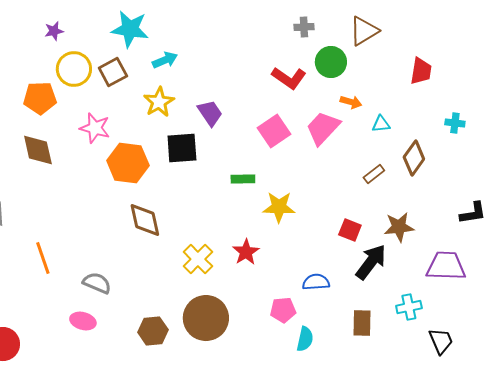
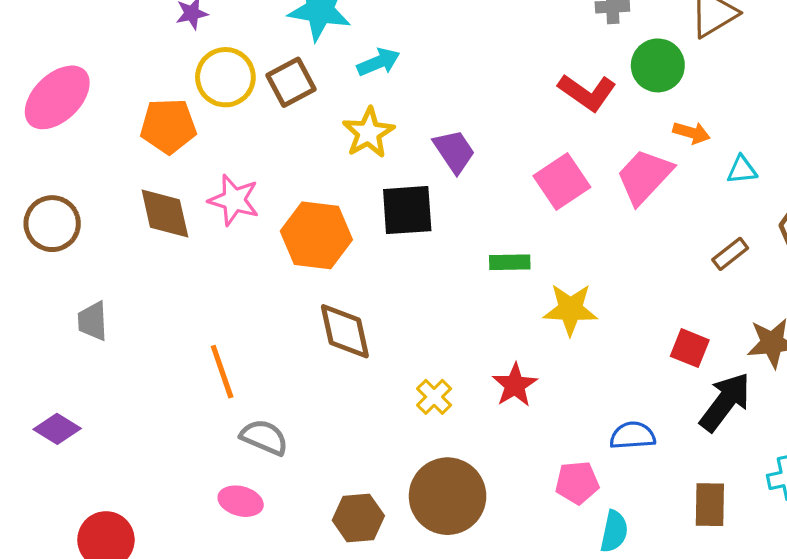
pink star: (95, 128) -> (234, 200), moved
orange line: (43, 258) -> (222, 372), moved
yellow cross: (198, 259) -> (434, 397), size x0.7

